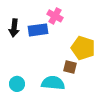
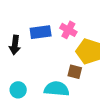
pink cross: (55, 16) -> (68, 30), moved
black arrow: (14, 28) -> (15, 45), moved

